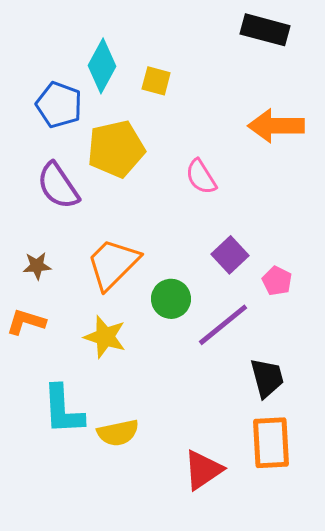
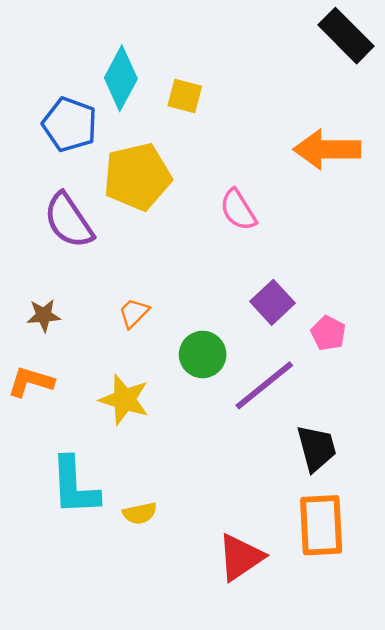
black rectangle: (265, 30) -> (346, 36), moved, turned 30
orange trapezoid: (113, 264) -> (134, 313), size x0.5
yellow semicircle: (118, 433) -> (140, 513), size x0.7

